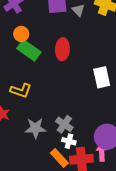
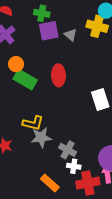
yellow L-shape: (21, 90) -> (33, 123), moved
gray star: (35, 128) -> (41, 137), moved
orange rectangle: (59, 158) -> (50, 183), moved

